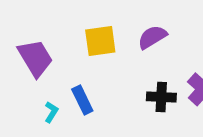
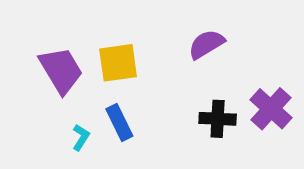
yellow square: (100, 41) -> (118, 63), moved

